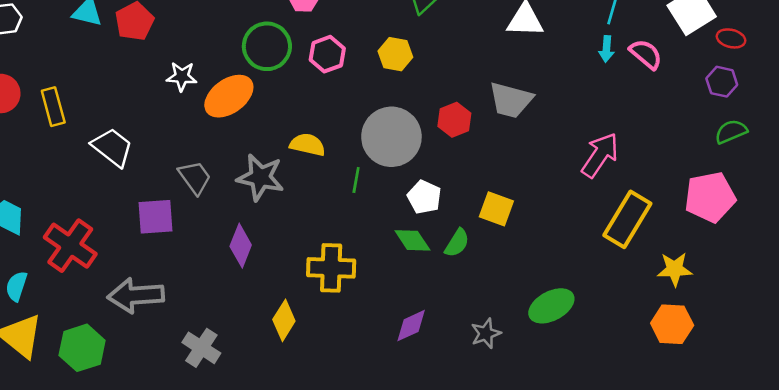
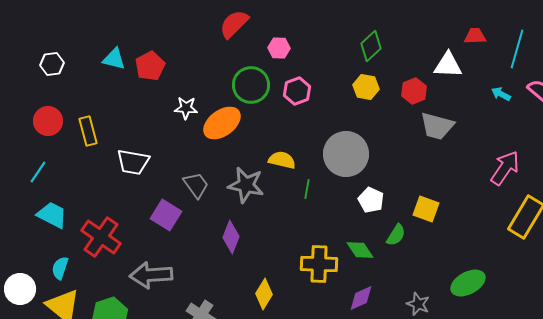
cyan arrow: (606, 49) -> (501, 94), moved, turned 114
yellow hexagon: (395, 54) -> (366, 87), moved
red hexagon: (454, 120) -> (414, 91), moved
white trapezoid: (112, 147) -> (133, 162), turned 152
green line: (356, 180) -> (307, 189), moved
purple square: (155, 217) -> (166, 215), turned 36
green diamond: (412, 240) -> (360, 250), moved
yellow cross: (331, 268) -> (319, 264), moved
gray star: (486, 333) -> (418, 304), turned -30

